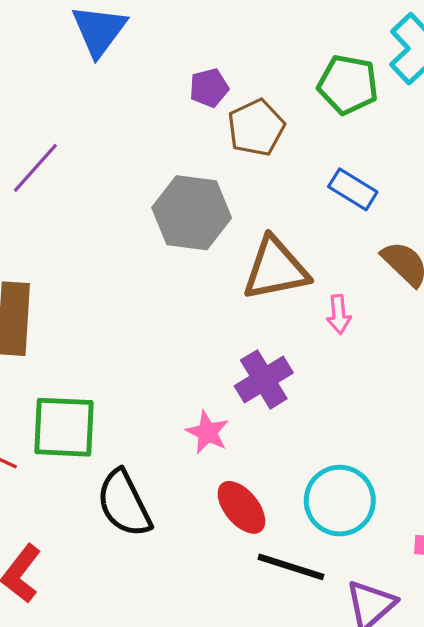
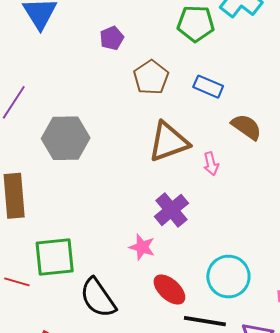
brown pentagon: (256, 128) -> (151, 77), moved
gray hexagon: (192, 213) -> (66, 138), moved

